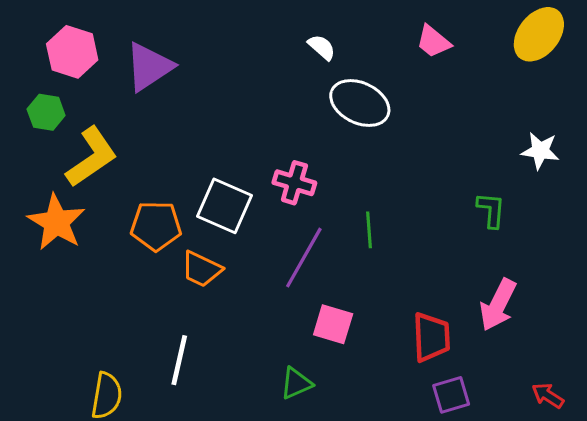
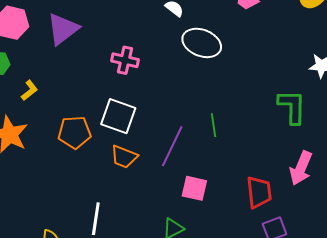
yellow L-shape: (92, 157) -> (29, 90), size x0.5
pink cross: (294, 183) -> (125, 60), moved
green L-shape: (491, 210) -> (292, 107), size x1.5
orange trapezoid: (202, 269) -> (124, 157), moved

